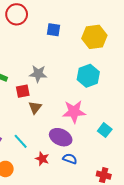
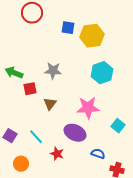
yellow hexagon: (94, 37) -> (92, 36), moved
red square: (23, 91) -> (30, 89), moved
blue semicircle: (70, 159) -> (98, 154), moved

